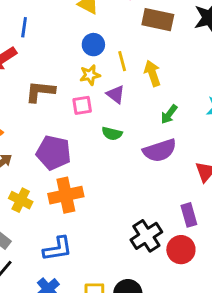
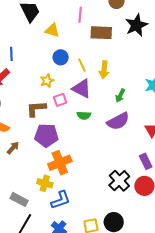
yellow arrow: (152, 73) -> (104, 70), turned -144
yellow star: (90, 75) -> (47, 81), moved
brown L-shape: (40, 91) -> (36, 109), moved
purple triangle: (116, 94) -> (82, 88), size x1.5
yellow cross: (21, 200) -> (45, 183), moved

